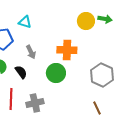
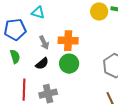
orange cross: (67, 50) -> (68, 41), moved
black semicircle: (21, 72) -> (42, 64), moved, turned 88

